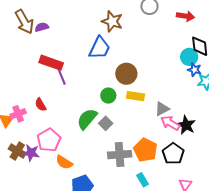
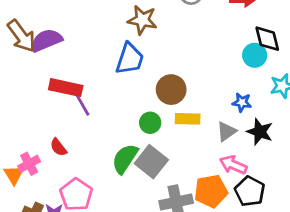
purple semicircle: (42, 27) -> (46, 40), size x1.6
blue star: (194, 70) -> (242, 102), moved
gray square: (106, 123) -> (151, 162), size x1.6
pink arrow: (170, 123) -> (233, 165), moved
black star: (186, 125) -> (260, 132), moved
orange pentagon: (145, 150) -> (211, 191), turned -30

